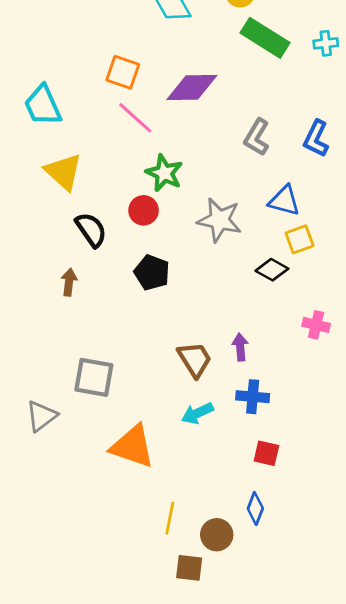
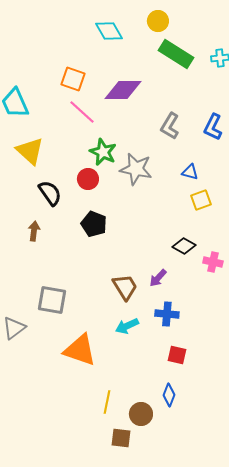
blue triangle: (284, 201) -> (190, 172), size x0.7
gray star: (219, 220) -> (136, 169), moved
black diamond: (272, 270) -> (184, 246), moved
purple arrow: (240, 347) -> (158, 278), turned -132

